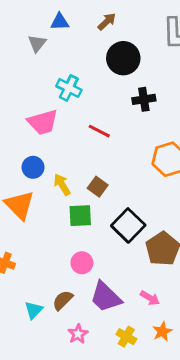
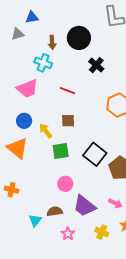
brown arrow: (107, 22) -> (52, 42), moved, turned 136
gray triangle: (37, 43) -> (18, 34), turned 40
black cross: (144, 99) -> (96, 65), turned -35
brown square: (98, 187) -> (68, 121), moved, turned -32
brown semicircle: (63, 300) -> (55, 211), turned 42

